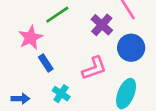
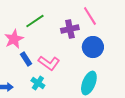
purple cross: (102, 25) -> (70, 29), turned 36
pink L-shape: (94, 68) -> (49, 63), moved, turned 55

